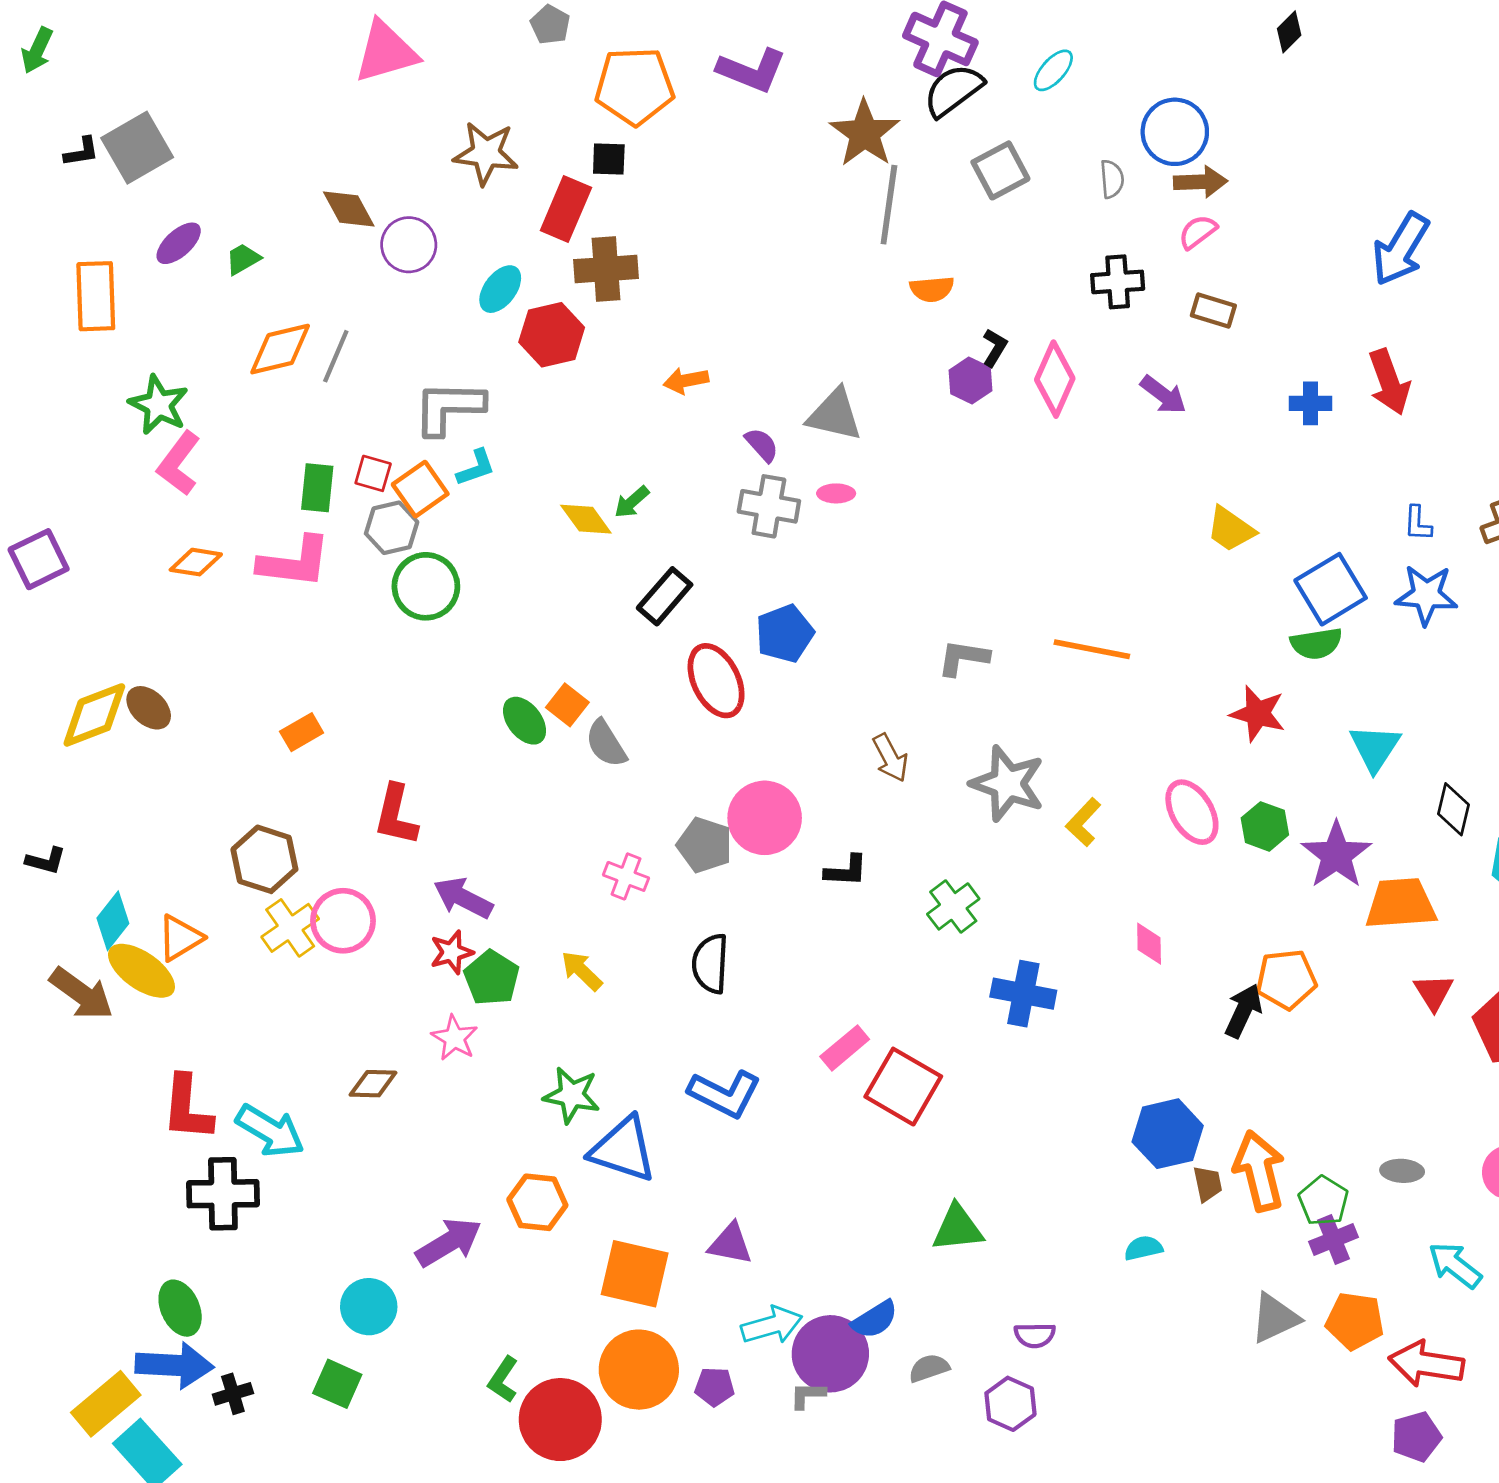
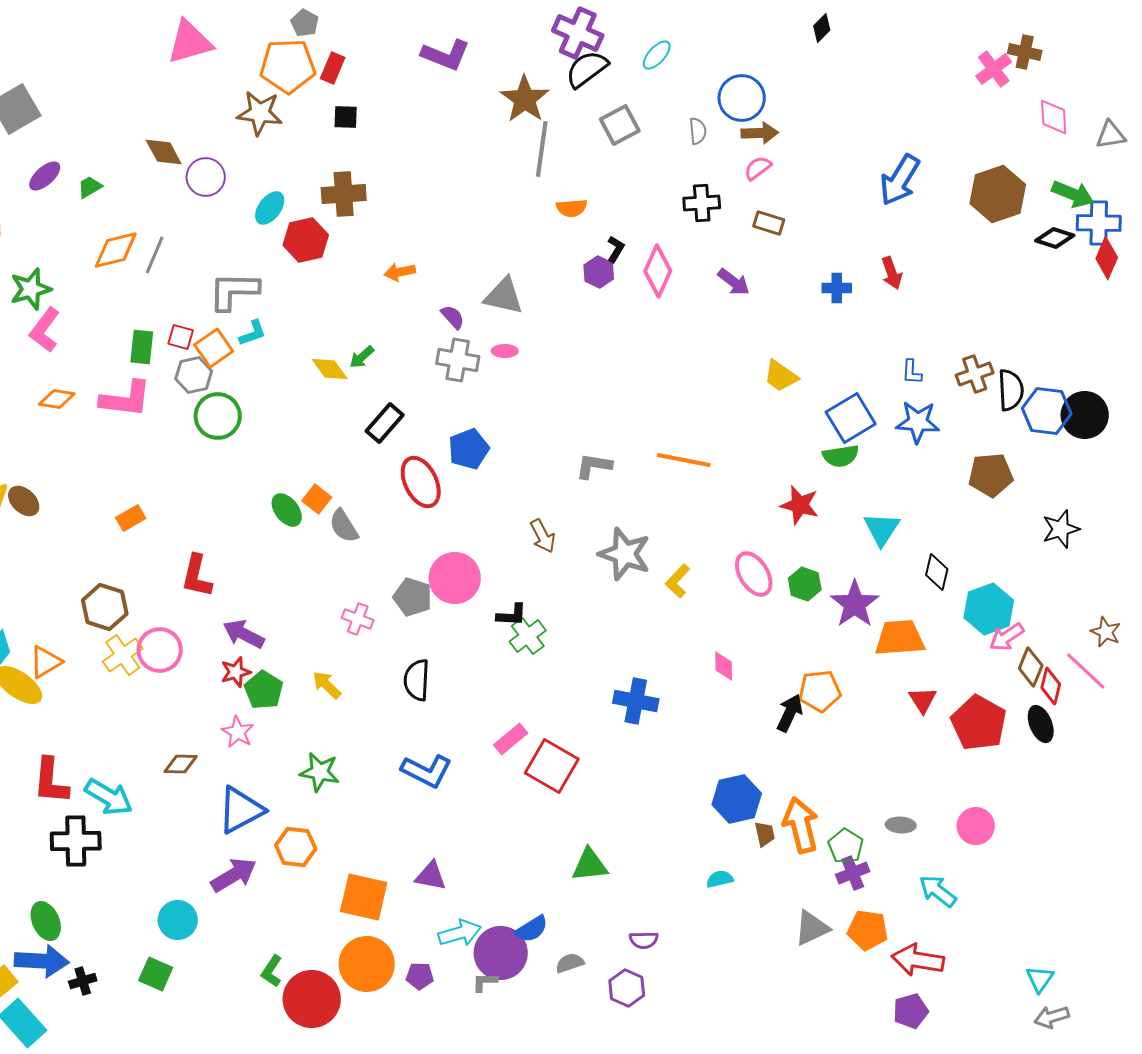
orange pentagon: (635, 86) -> (288, 66), moved
red rectangle: (566, 209) -> (333, 68), moved, size x0.7
red arrow: (1389, 382) -> (892, 273), size x0.7
green star: (159, 405) -> (31, 289), turned 30
green cross: (953, 906) -> (528, 636), moved
blue triangle: (623, 1149) -> (241, 810), moved, turned -46

